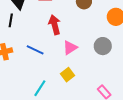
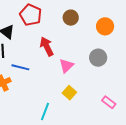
blue line: (35, 50) -> (20, 67), moved

